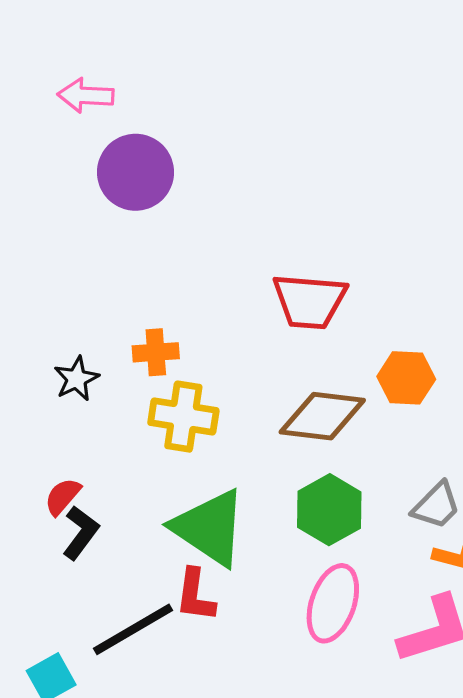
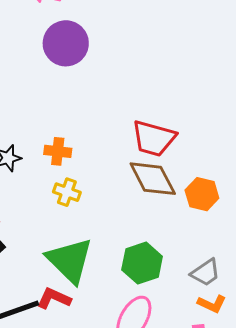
brown diamond: (322, 416) -> (153, 179), moved, turned 45
yellow cross: (183, 417) -> (67, 192), size x0.7
red L-shape: (195, 595) -> (54, 298), turned 96

